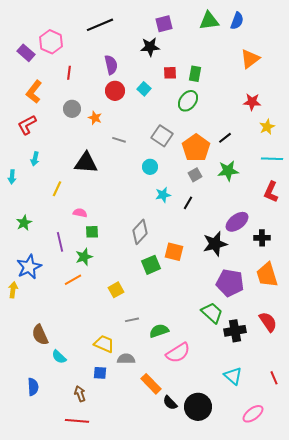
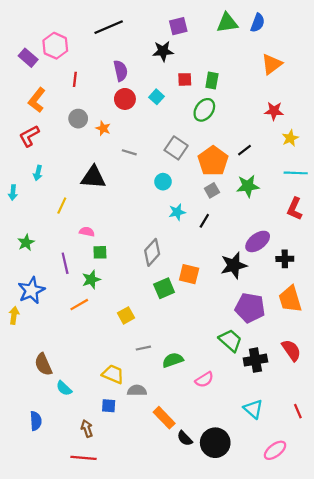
pink semicircle: (178, 353) -> (204, 380), moved, size x0.7

